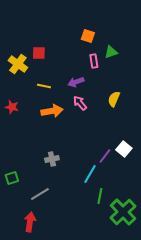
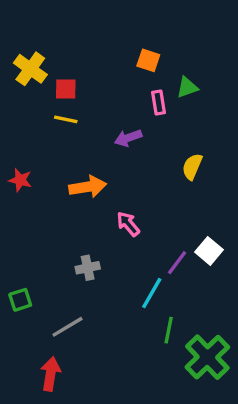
yellow cross: (18, 64) -> (30, 69), moved
yellow line: (44, 86) -> (66, 119), moved
pink arrow: (80, 103) -> (128, 224), moved

